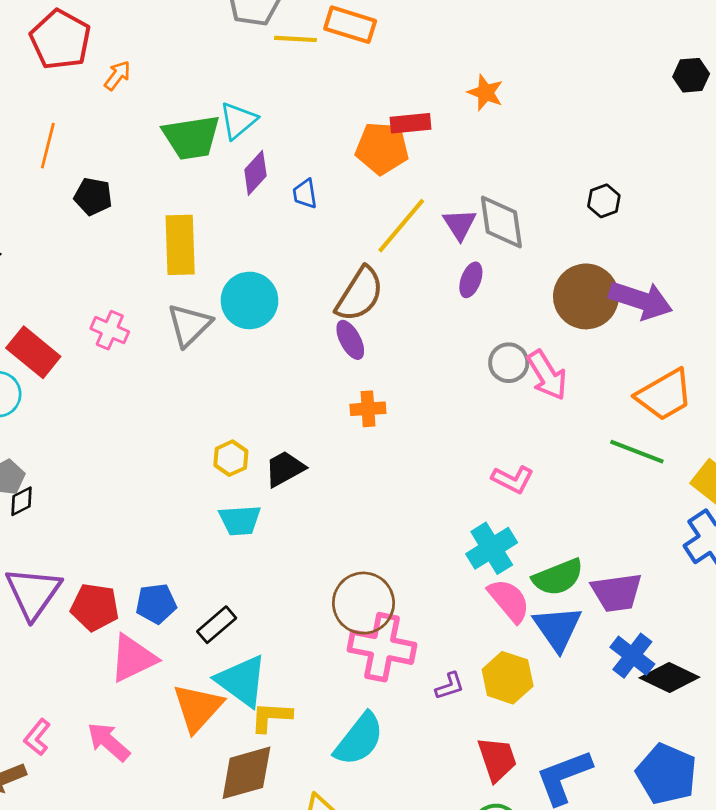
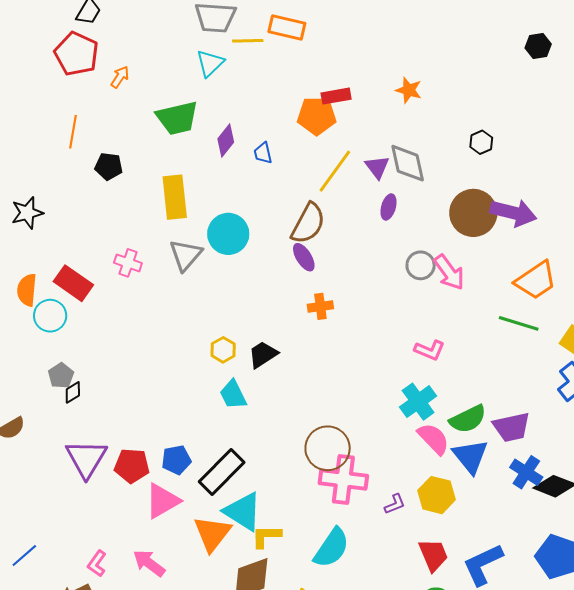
orange star: (485, 93) -> (409, 90), moved
cyan triangle: (238, 121) -> (210, 63), moved
cyan trapezoid: (240, 520) -> (233, 395), turned 72
black rectangle: (217, 625) -> (222, 472), size x1.6

